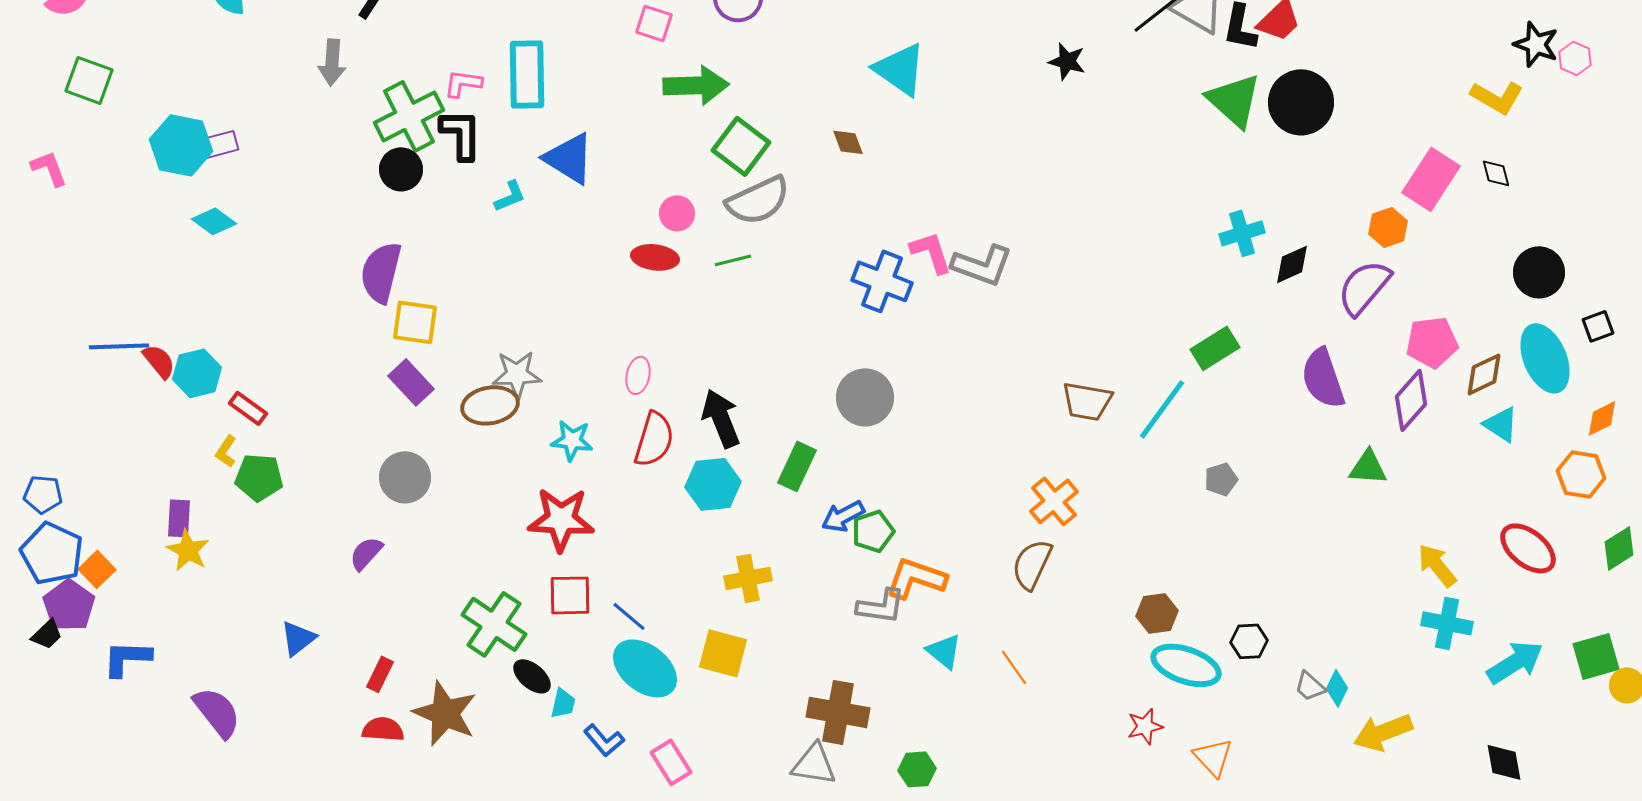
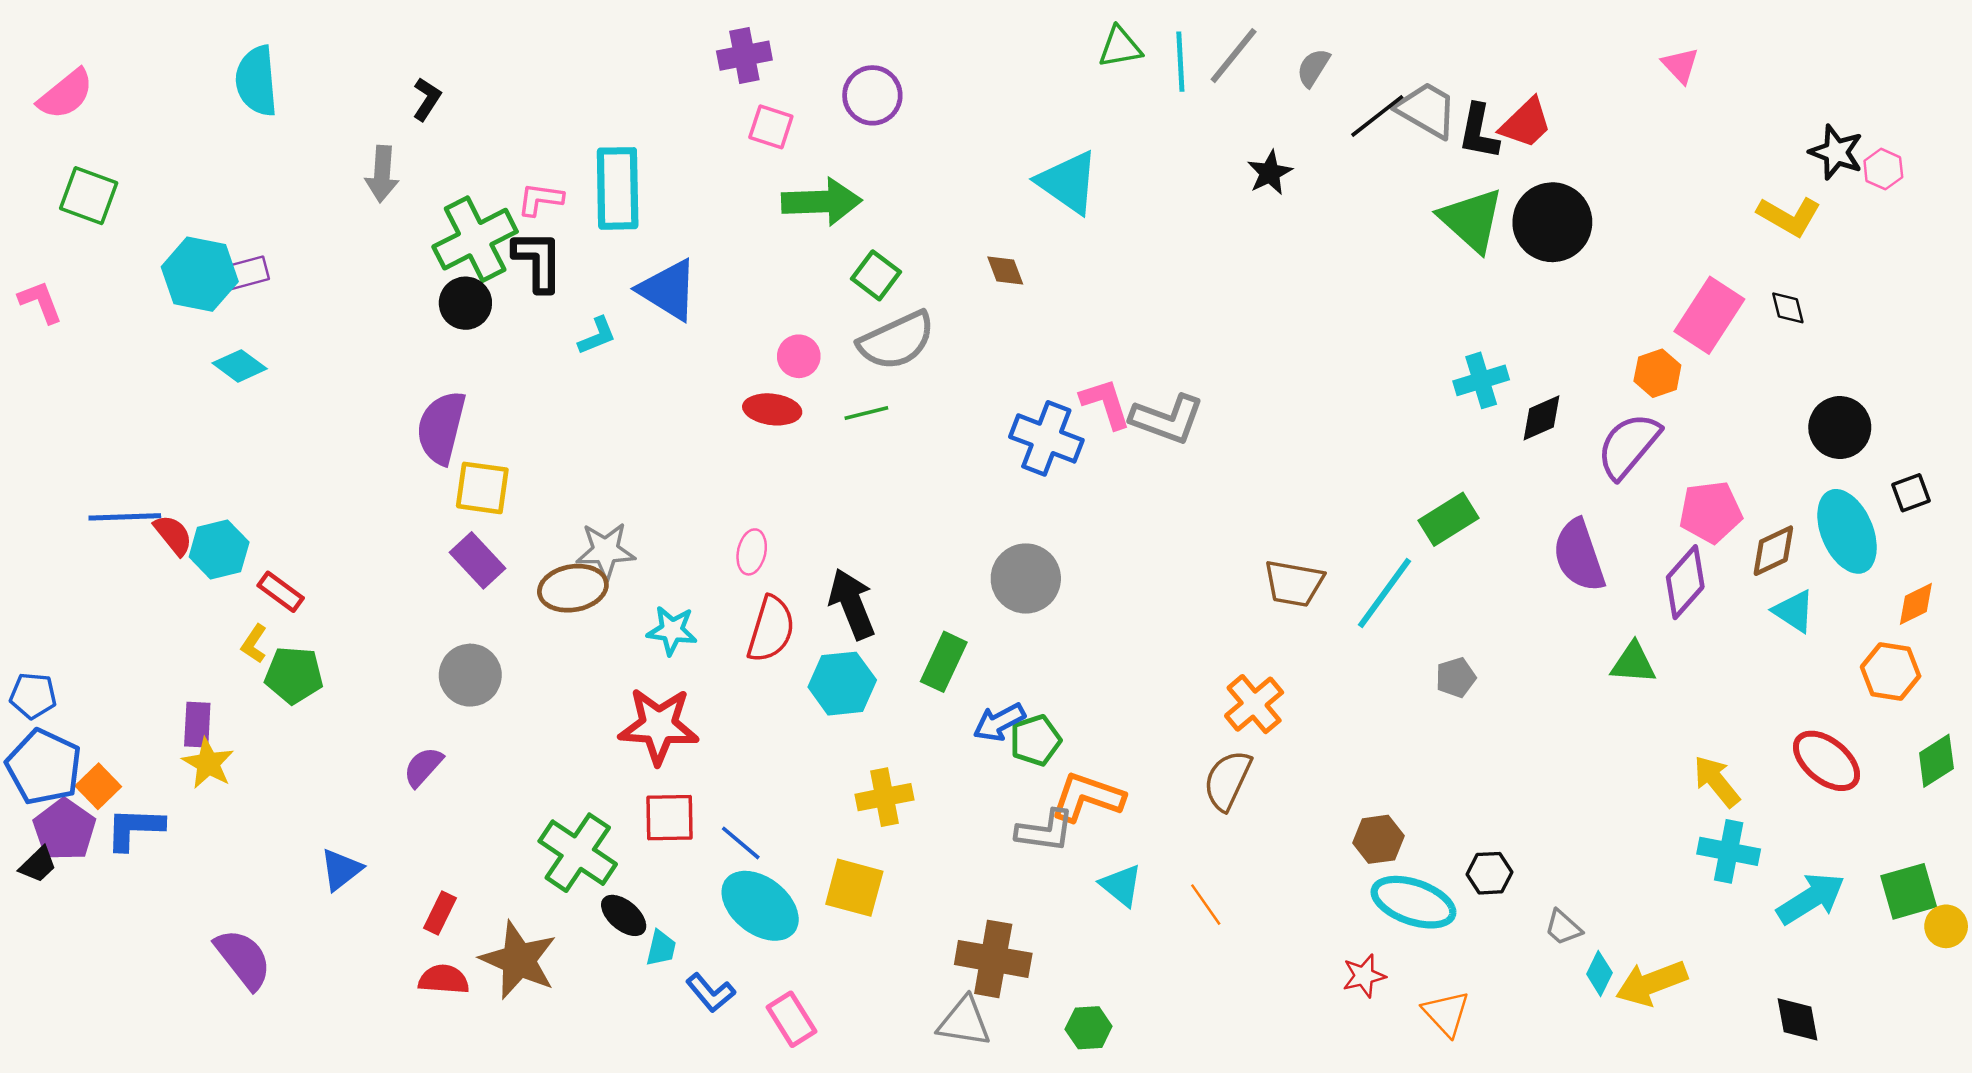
black star: (1067, 61) -> (1270, 173), turned 30
green square: (741, 146) -> (876, 275), size x0.7
blue L-shape: (127, 658) -> (135, 828), moved
cyan diamond: (1337, 688) -> (1599, 973), moved

